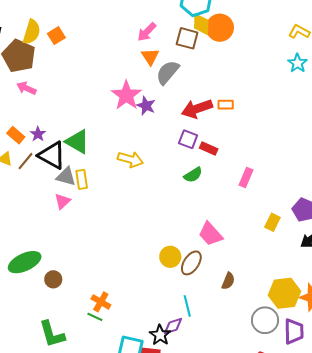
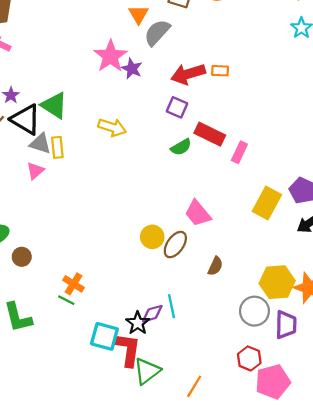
red rectangle: (209, 148) -> (210, 134), moved, size x1.5
yellow rectangle: (272, 222) -> (267, 203), size x1.6
cyan line: (187, 306) -> (172, 306), moved

